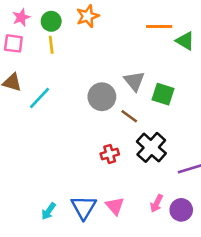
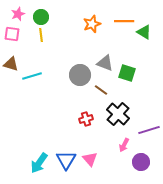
orange star: (88, 16) -> (92, 24), moved
gray triangle: (134, 81) -> (105, 63), turned -30
cyan line: (39, 98) -> (32, 76), turned 30
pink arrow: (156, 203) -> (124, 145), moved
cyan arrow: (49, 211) -> (39, 163), size x1.5

